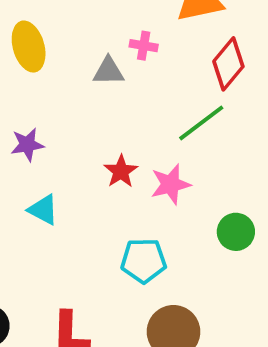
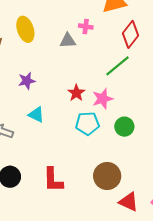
green circle: (236, 232) -> (124, 127), moved
cyan pentagon: (144, 261) -> (87, 124), moved

